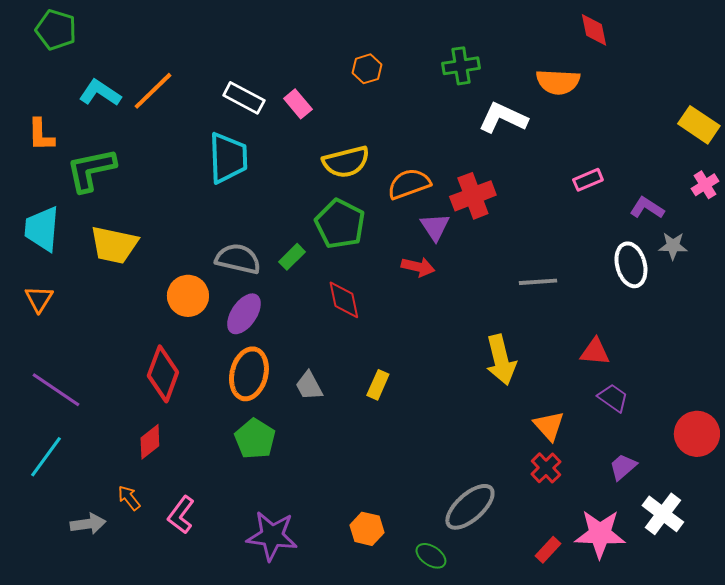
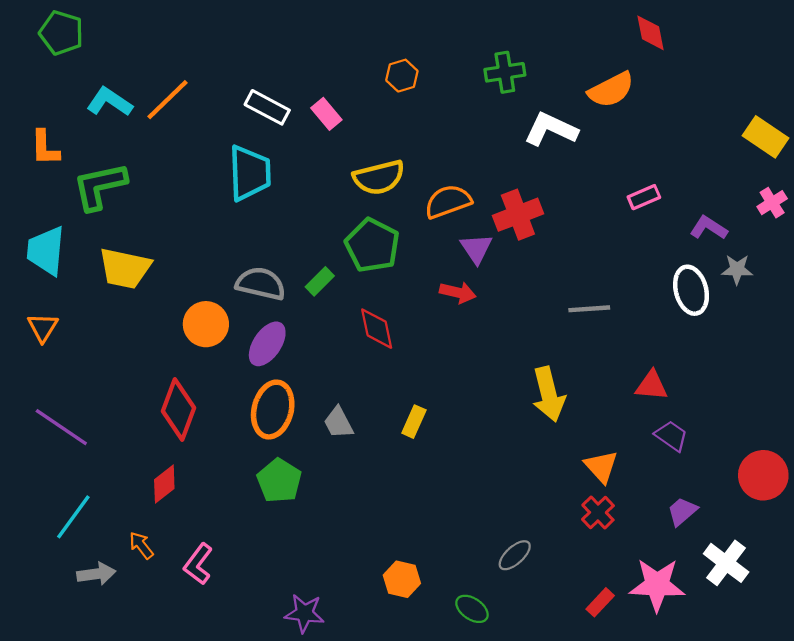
orange semicircle: (558, 82) -> (611, 90), turned -30
cyan line: (46, 457) -> (73, 517), moved
gray ellipse: (470, 507) -> (515, 555), size x0.6
purple star: (272, 536) -> (304, 613), moved, size x0.7

